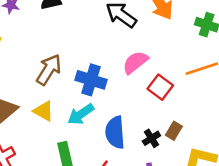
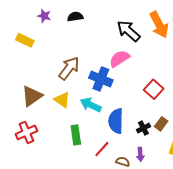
pink semicircle: (135, 62) -> (119, 59), moved
cyan arrow: (81, 114) -> (91, 105), turned 55

